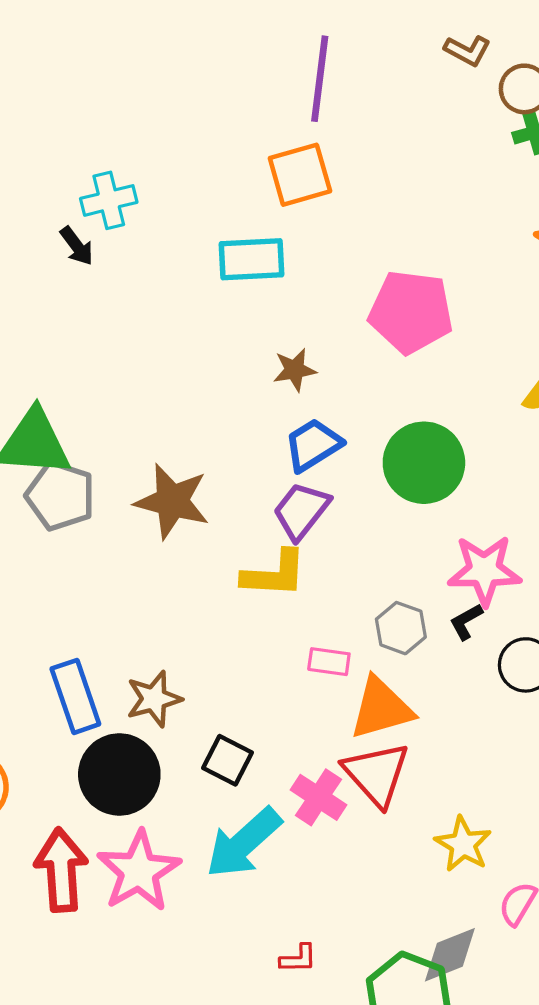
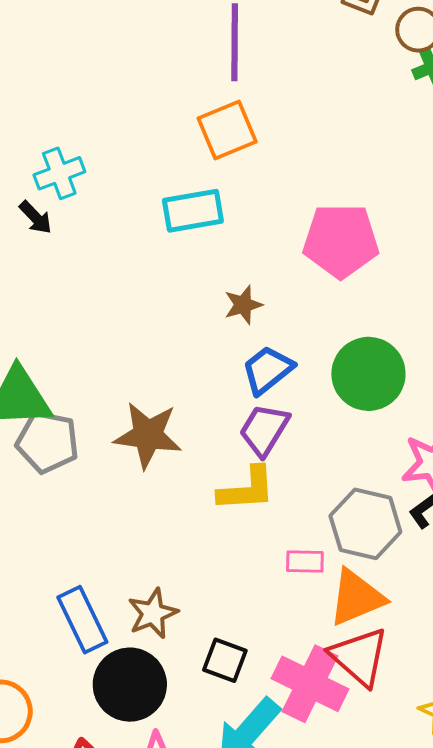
gray hexagon: (401, 628) -> (365, 524), size x1.5
pink cross: (318, 797) -> (310, 684), size x1.5

